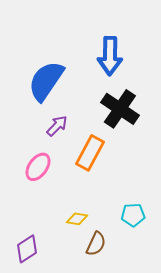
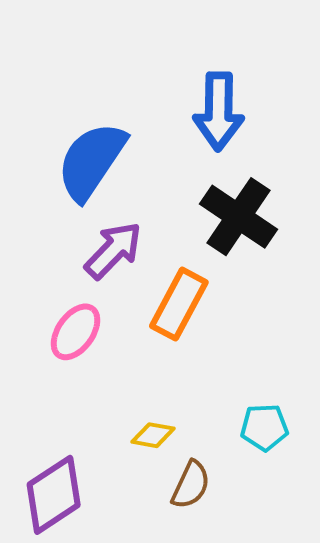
purple arrow: (57, 126) -> (113, 250), size x1.4
purple diamond: (27, 249) -> (54, 495), size x1.4

